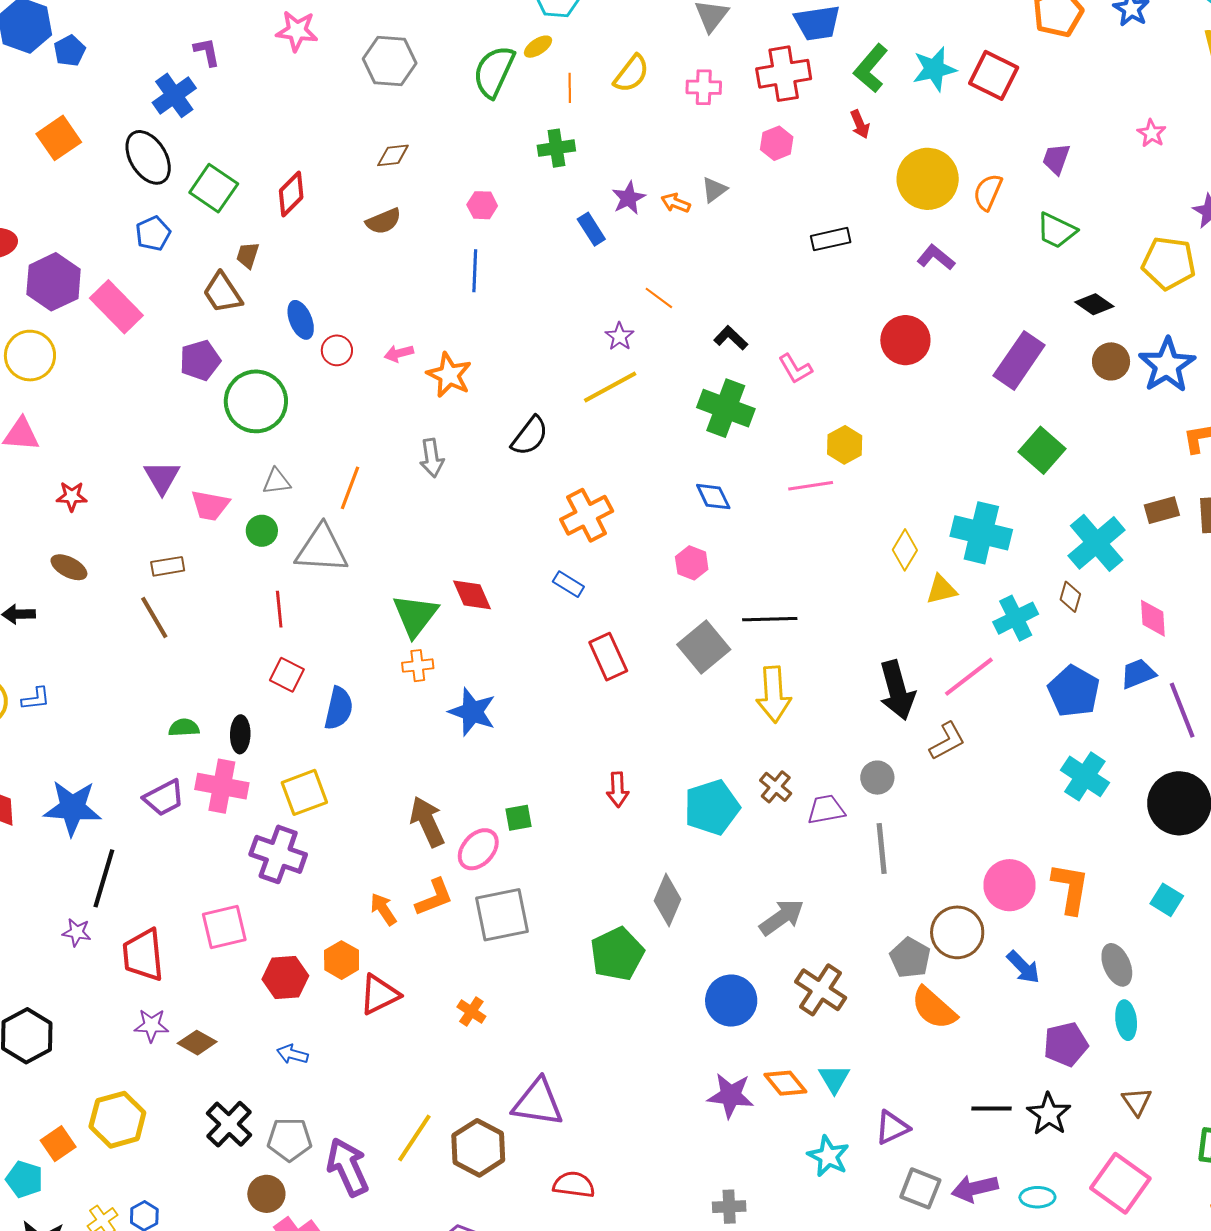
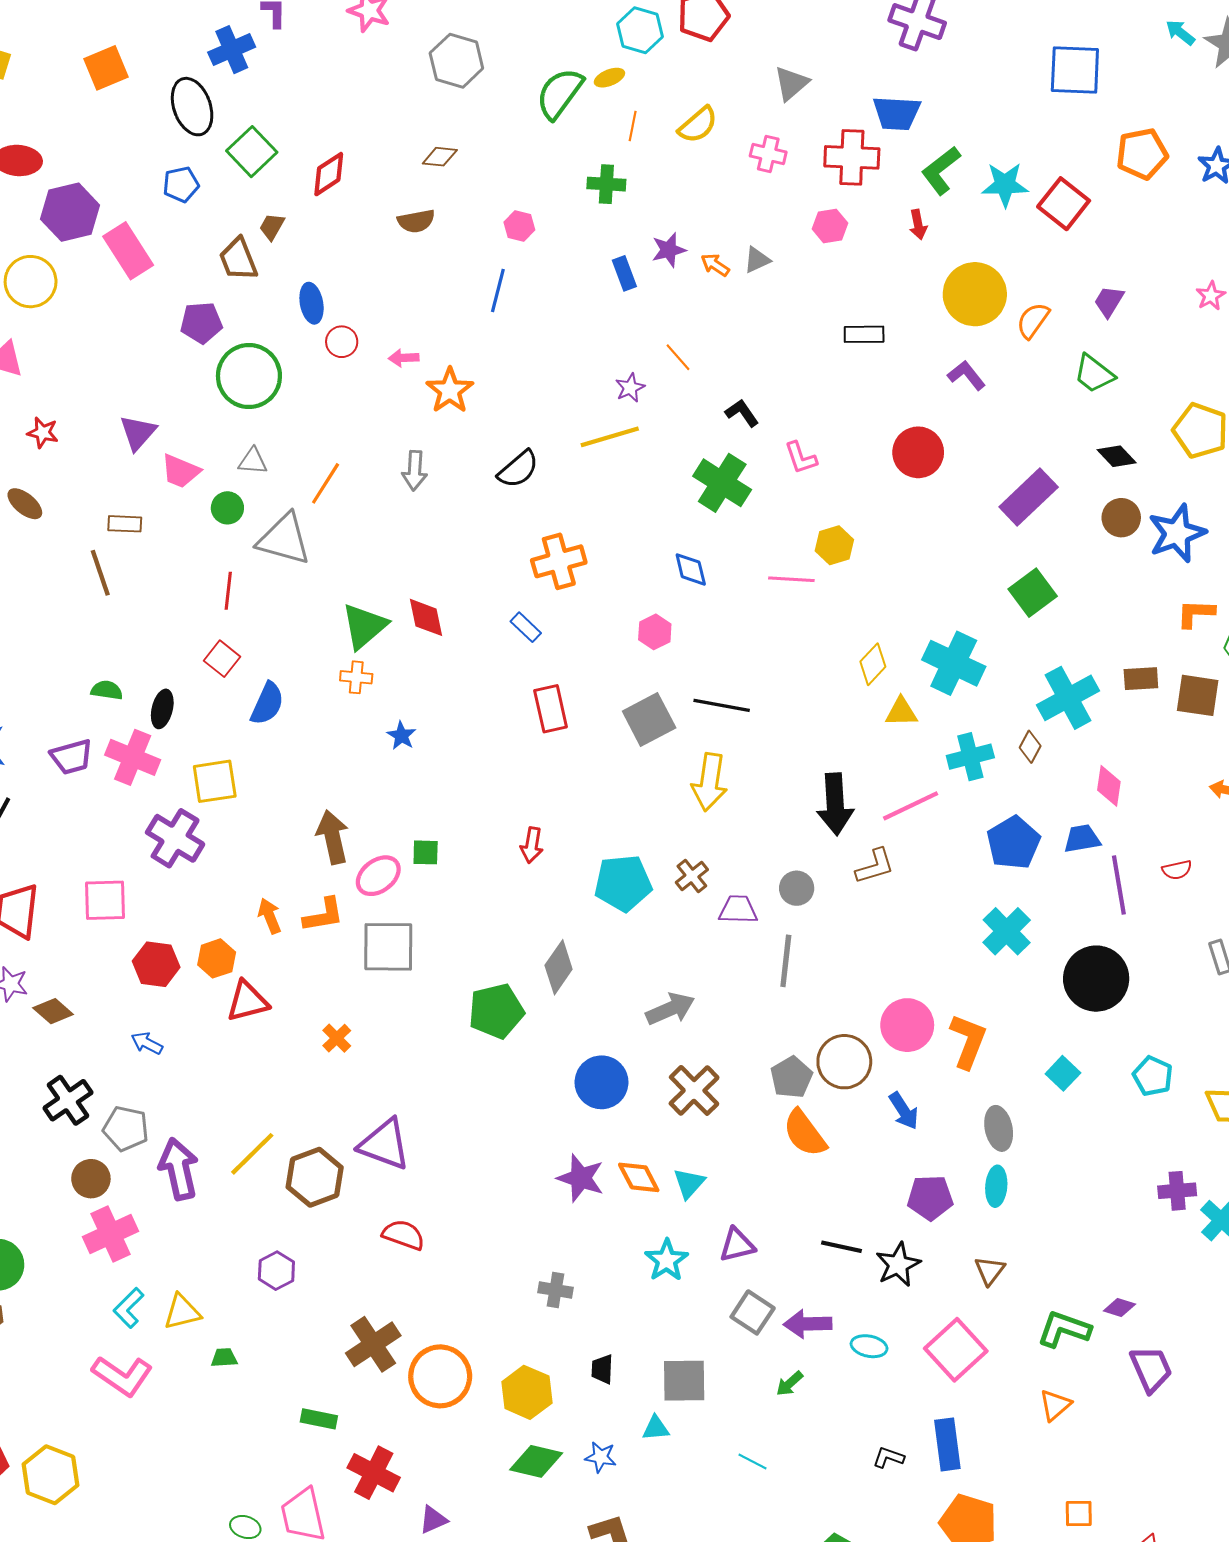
blue star: (472, 712) -> (401, 736), size x0.6

